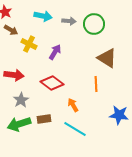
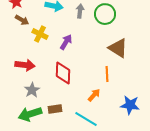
gray arrow: (69, 21) -> (80, 11), turned -88
red diamond: (52, 83) -> (63, 73), turned 55
orange arrow: (73, 105) -> (94, 95), moved, turned 72

